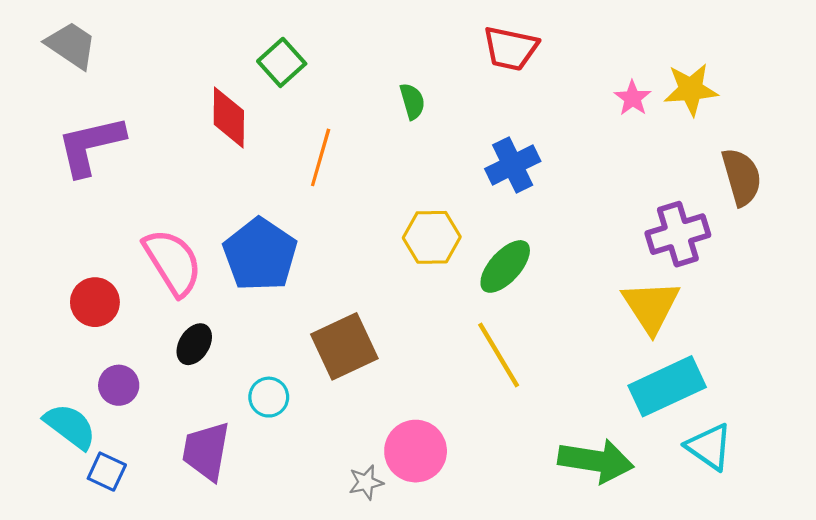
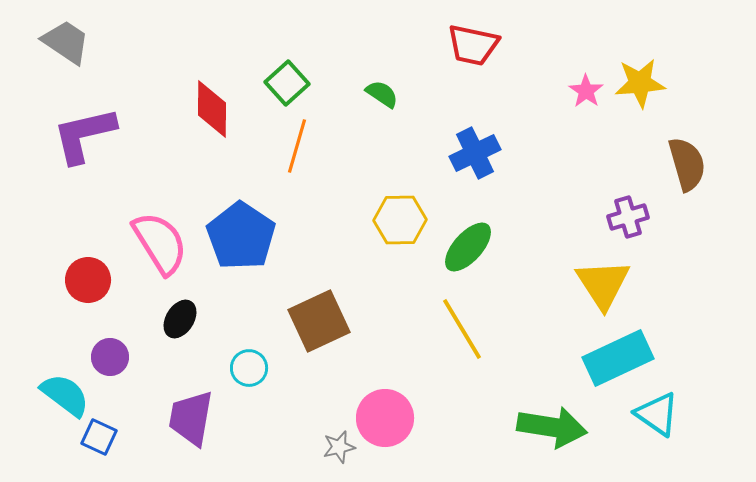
green square: (282, 62) -> (287, 83), moved
green semicircle: (412, 101) -> (382, 94), turned -40
purple cross: (678, 234) -> (628, 217), size x0.7

